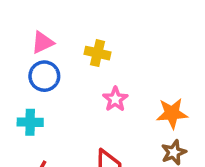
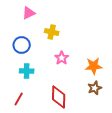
pink triangle: (43, 42) -> (29, 13), moved
cyan cross: (30, 122) -> (27, 71), moved

